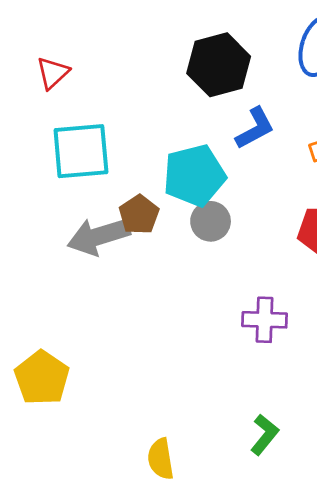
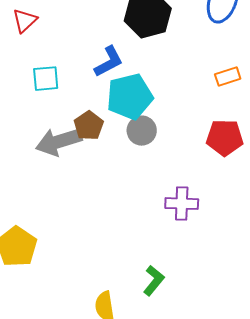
blue L-shape: (255, 128) -> (109, 62), moved
cyan square: (81, 151) -> (46, 79), size x0.6
green L-shape: (265, 435) -> (154, 281), moved

